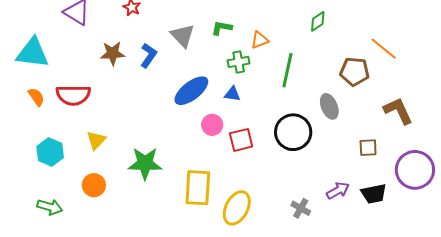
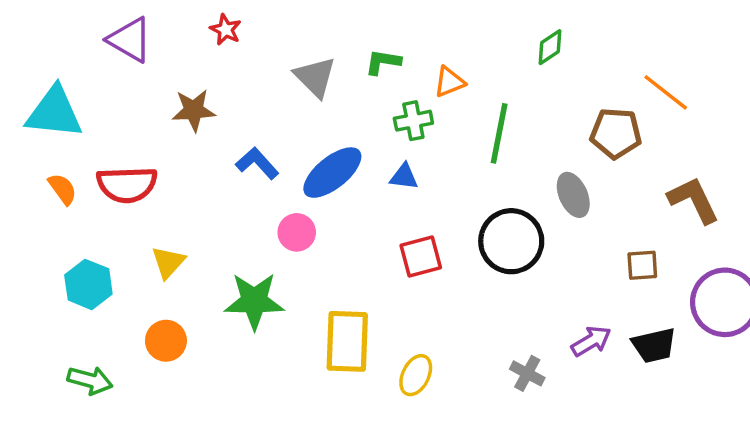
blue L-shape: (149, 55) -> (257, 163), moved, turned -75
pink circle: (212, 125) -> (297, 232), moved
yellow ellipse: (237, 208) -> (416, 375), size x0.7

